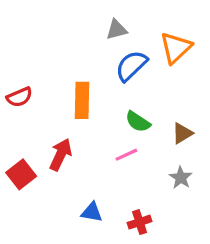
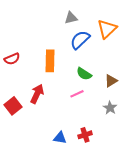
blue triangle: (92, 212) -> (60, 138), moved

